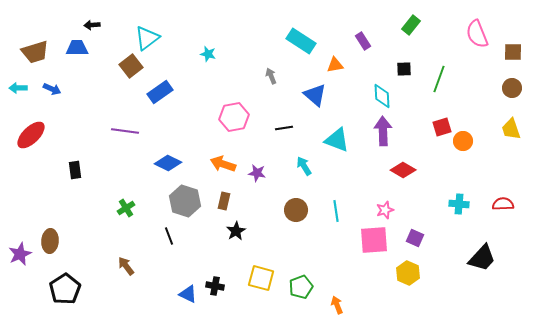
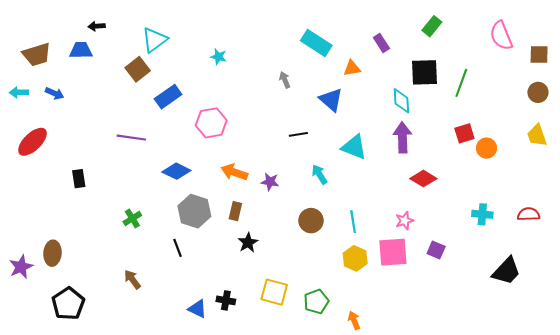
black square: (404, 69) -> (424, 72), size x1.8
pink hexagon: (234, 117) -> (211, 123), moved
yellow hexagon: (408, 273) -> (355, 258), moved

